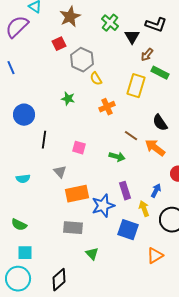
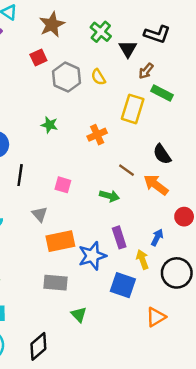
yellow semicircle: (96, 79) -> (98, 77), moved

